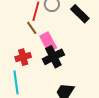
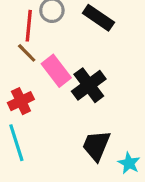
black cross: (53, 57) -> (89, 85), moved

